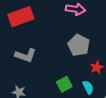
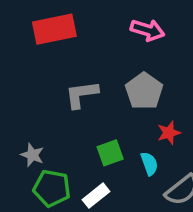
gray L-shape: (26, 55) -> (82, 94), moved, turned 145

